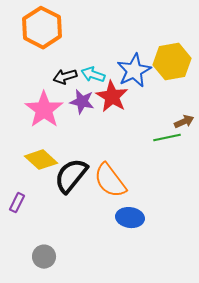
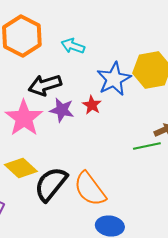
cyan arrow: (93, 75) -> (73, 46), moved
black arrow: (65, 77) -> (45, 85), size x1.4
red star: (112, 97) -> (92, 105), size x0.6

